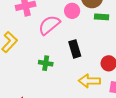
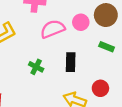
green rectangle: (102, 17) -> (107, 47), moved

